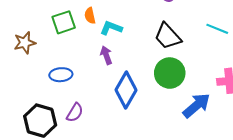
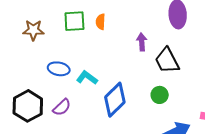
cyan L-shape: (111, 28) -> (87, 78), moved
purple arrow: (106, 55) -> (142, 42), moved
green circle: (170, 73) -> (160, 95), size x0.6

